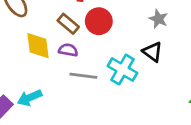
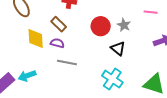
red circle: (99, 21) -> (101, 26), moved
cyan cross: (122, 70) -> (112, 79), moved

